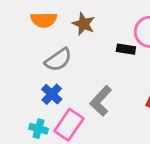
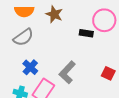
gray semicircle: (58, 60) -> (23, 37), moved

